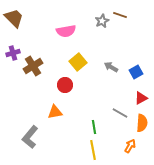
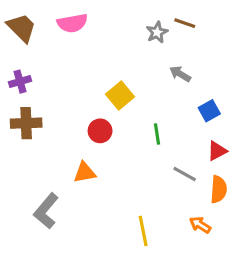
pink semicircle: (66, 31) -> (72, 23), moved
brown cross: (33, 66) -> (26, 123), moved, turned 30
gray arrow: (111, 67) -> (180, 74), moved
green line: (94, 127) -> (157, 134), moved
orange arrow: (130, 146) -> (200, 225), turned -88

